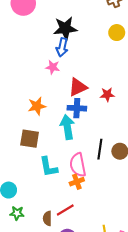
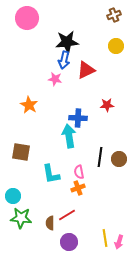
red triangle: (78, 87) -> (86, 70), moved
orange star: (37, 106) -> (29, 105), moved, turned -30
brown square: (30, 139) -> (21, 152), moved
pink semicircle: (78, 165) -> (79, 172), size x0.6
green star: (17, 213) -> (21, 218), size x1.5

